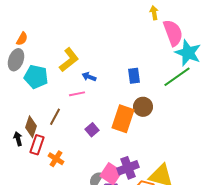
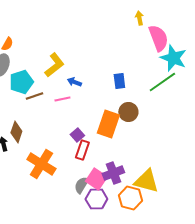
cyan pentagon: (36, 77) -> (21, 82), turned -30
brown line: (55, 117) -> (34, 96), moved, turned 42
red rectangle: (37, 145) -> (82, 150), moved
orange cross: (56, 159) -> (41, 164), size x1.8

